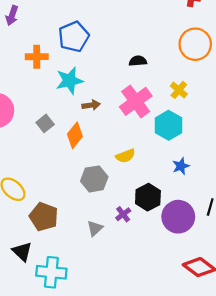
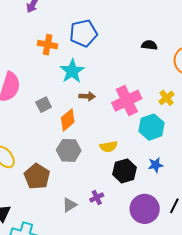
black semicircle: (138, 61) -> (149, 45), moved
cyan star: (69, 81) -> (72, 71), turned -30
gray hexagon: (94, 179) -> (69, 150), moved
black hexagon: (148, 197) -> (124, 171), moved
brown pentagon: (44, 217) -> (37, 176), moved

